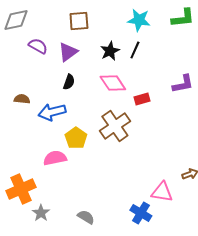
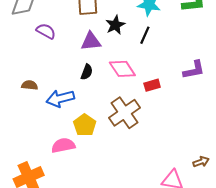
black star: (110, 51) -> (115, 25), moved
purple triangle: (68, 52) -> (91, 41), moved, turned 30
black semicircle: (69, 82) -> (87, 72), moved

